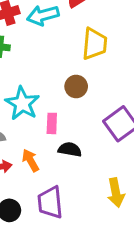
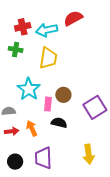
yellow trapezoid: (94, 44) -> (48, 58), moved
brown circle: (76, 86) -> (63, 95), moved

